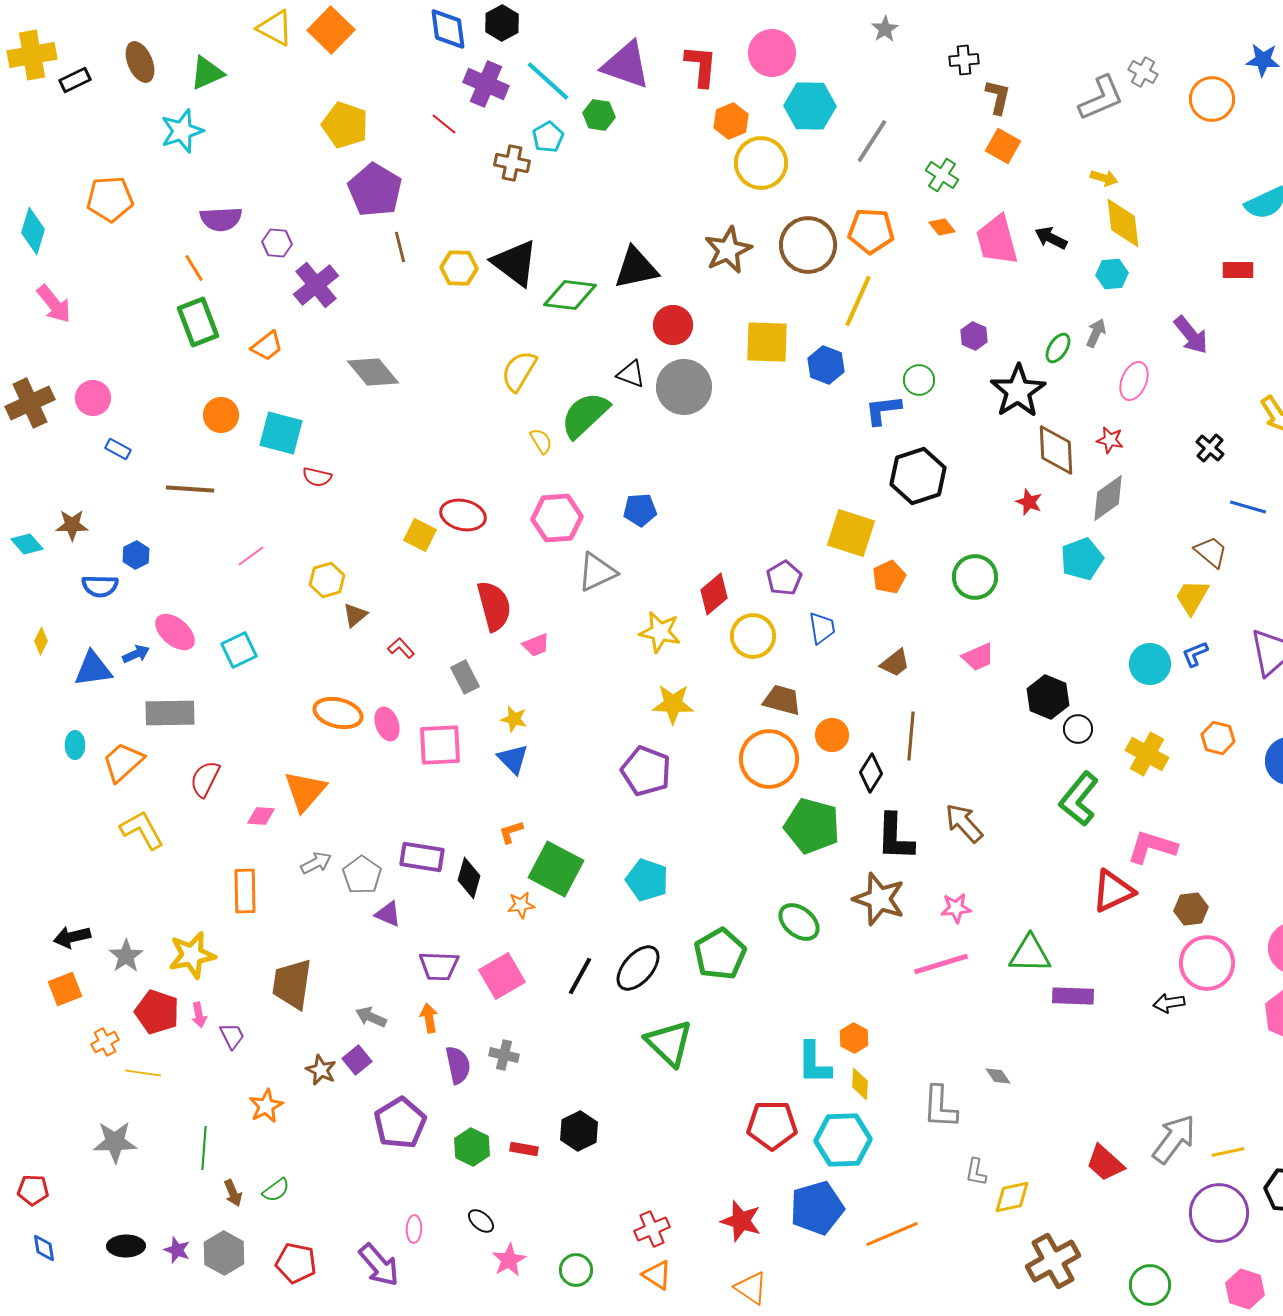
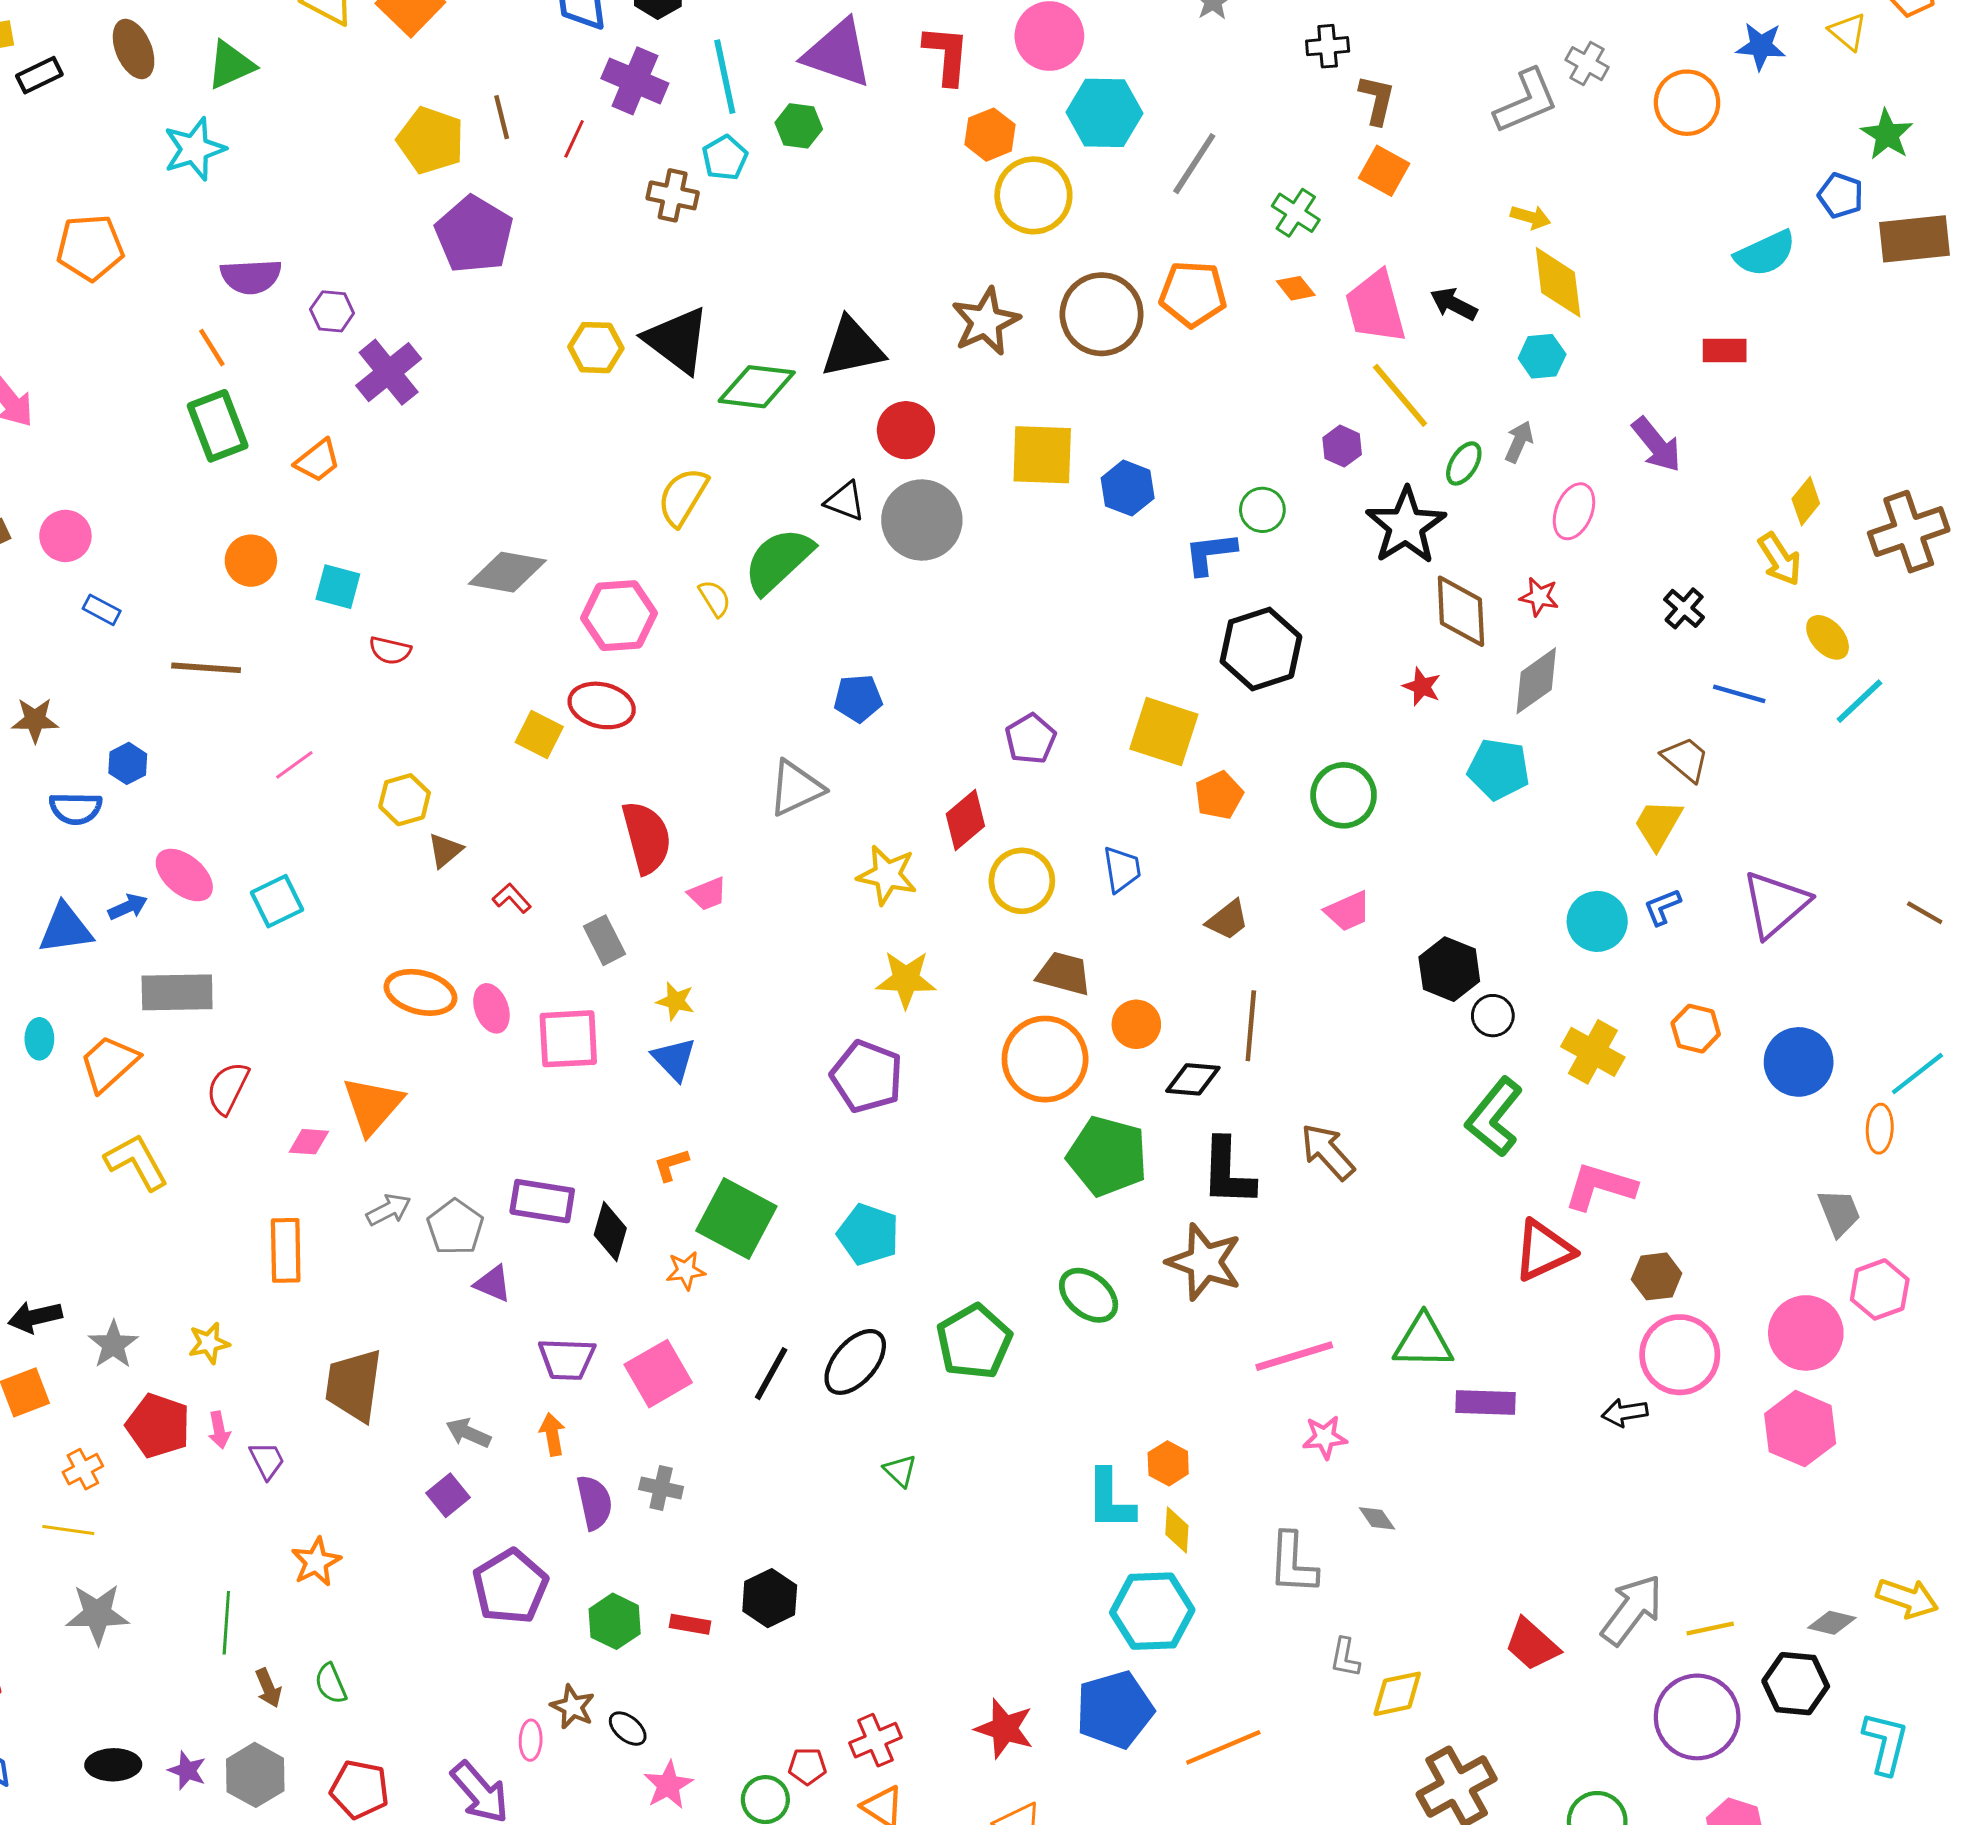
cyan line: (548, 81) -> (725, 77), turned 36
red line: (444, 124) -> (574, 139), turned 76
brown line: (400, 247) -> (502, 117), moved
yellow line: (858, 301) -> (1400, 395), moved, turned -64
gray diamond: (373, 372) -> (507, 572), moved, turned -40
cyan square: (281, 433) -> (338, 587), size x0.7
pink hexagon: (557, 518) -> (619, 616), moved
cyan pentagon: (1082, 559) -> (1499, 769), turned 30
purple pentagon: (784, 578) -> (1031, 739), moved
black diamond: (871, 773) -> (1193, 1079), turned 63
pink star: (956, 908) -> (1325, 1437), moved
yellow star: (192, 955) -> (209, 1343), size x0.6
green triangle: (669, 1043) -> (900, 1471), size x0.5
brown star: (321, 1070) -> (573, 1707), moved
yellow line: (143, 1073) -> (68, 1530), moved
red pentagon: (772, 1125) -> (807, 1766), moved, size x0.5
green semicircle: (276, 1190) -> (331, 1684), turned 104

